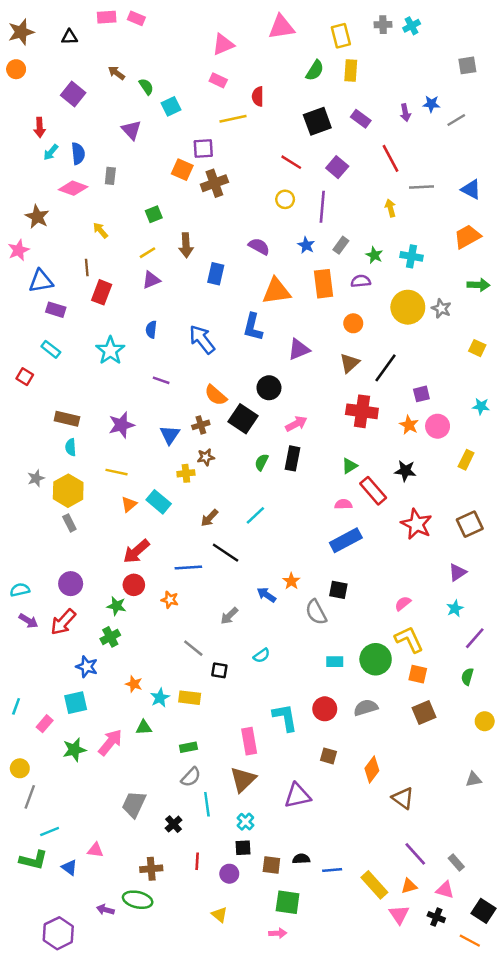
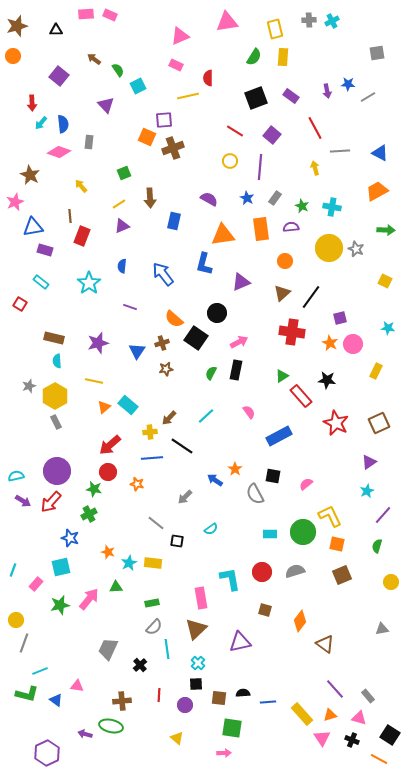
yellow cross: (186, 473) -> (150, 432), moved
pink semicircle: (343, 504) -> (249, 412), moved, turned 56
purple circle: (71, 584) -> (57, 471), size x1.4
pink semicircle: (403, 603) -> (306, 484), moved

